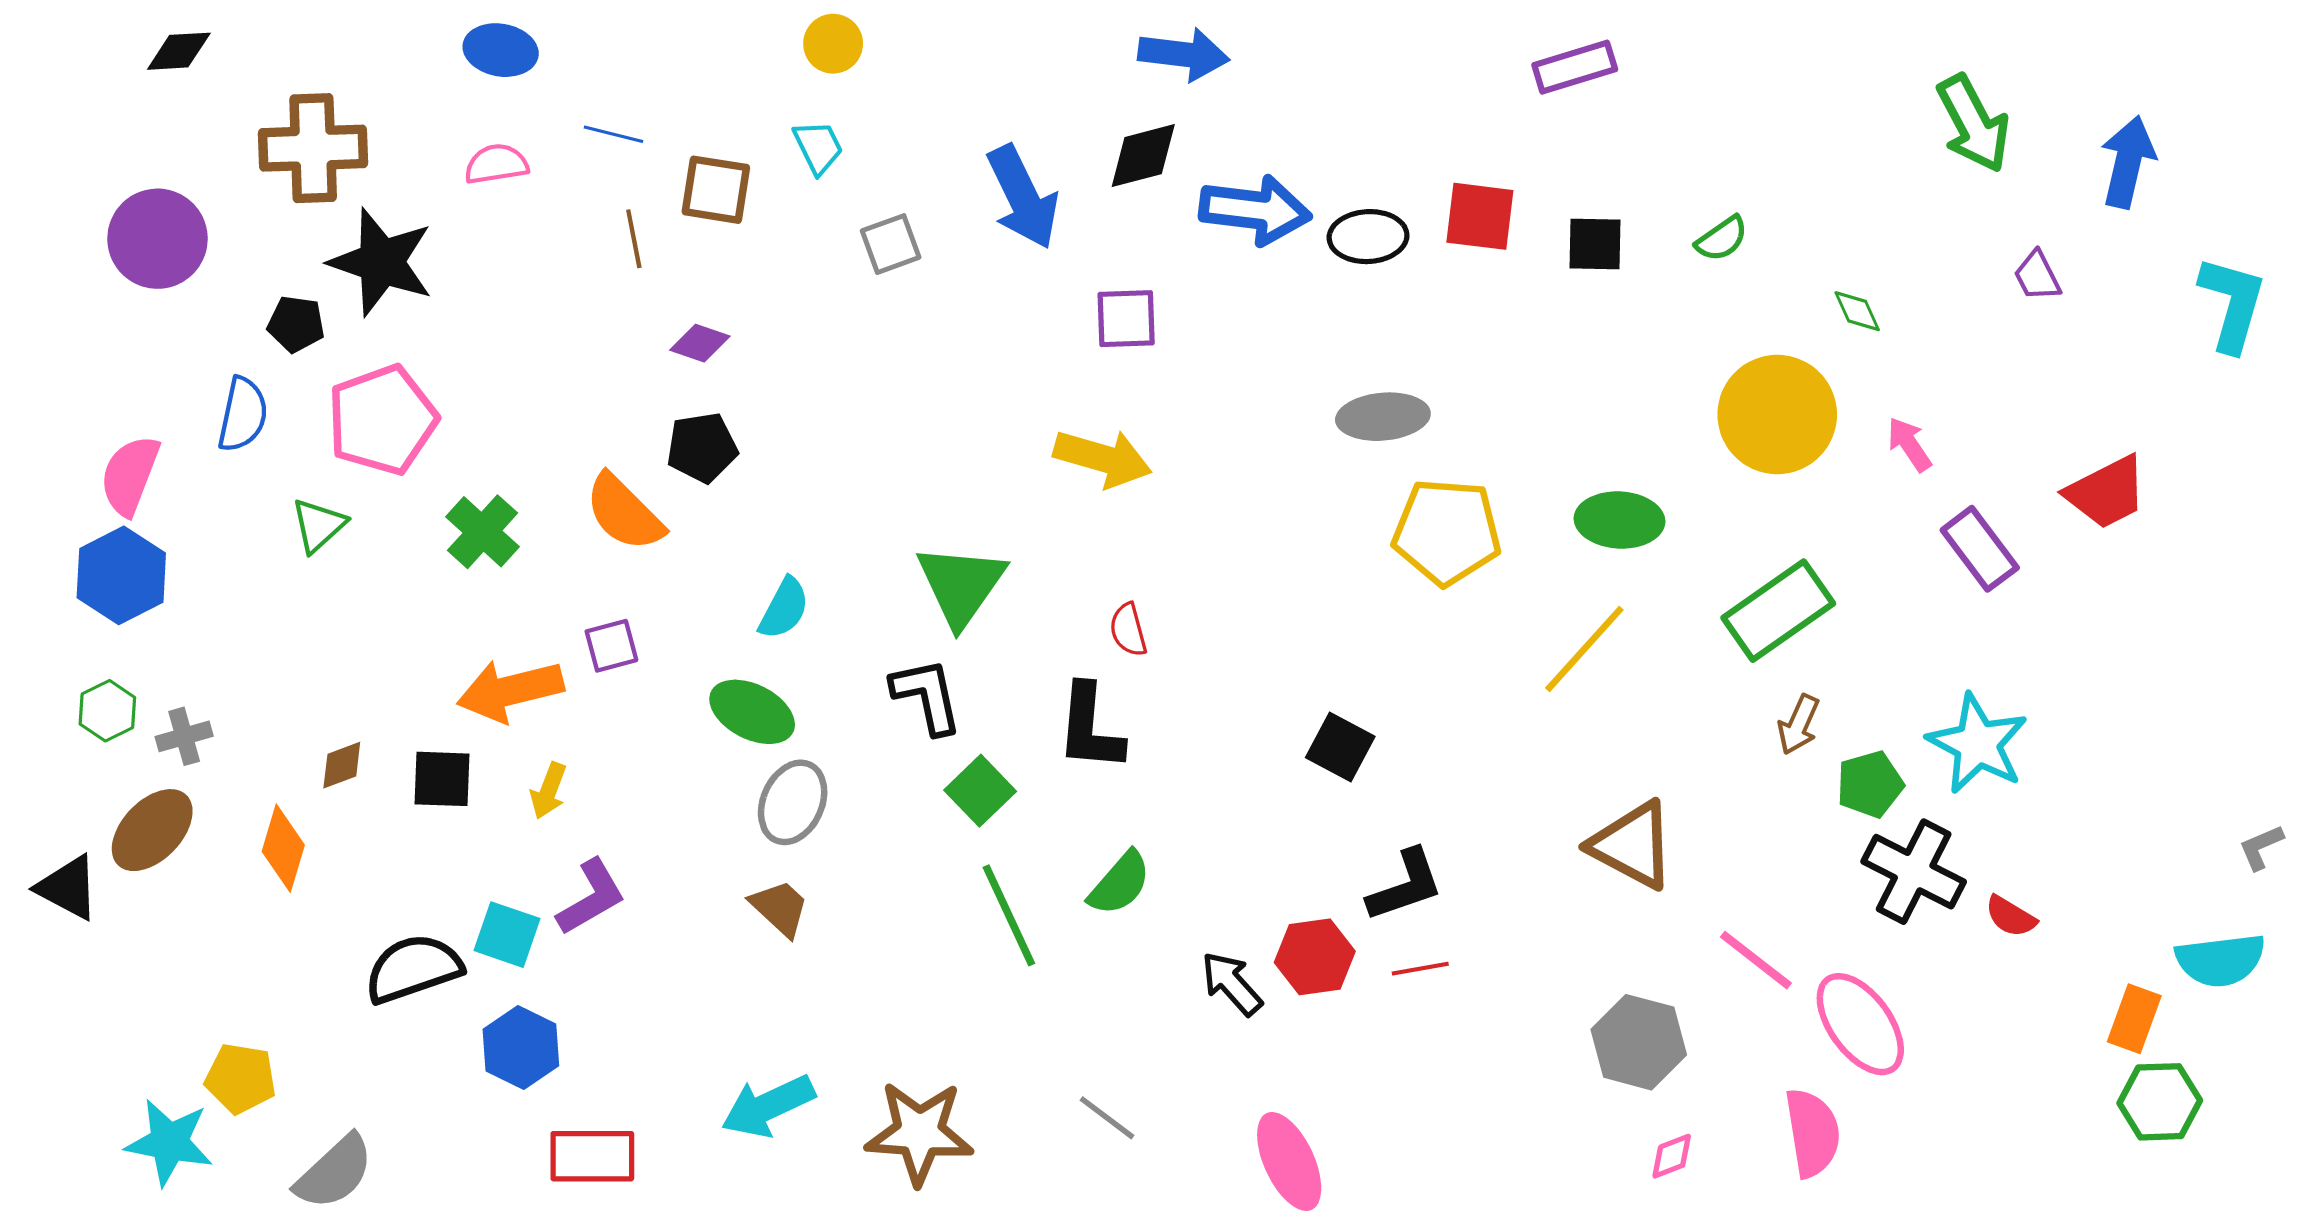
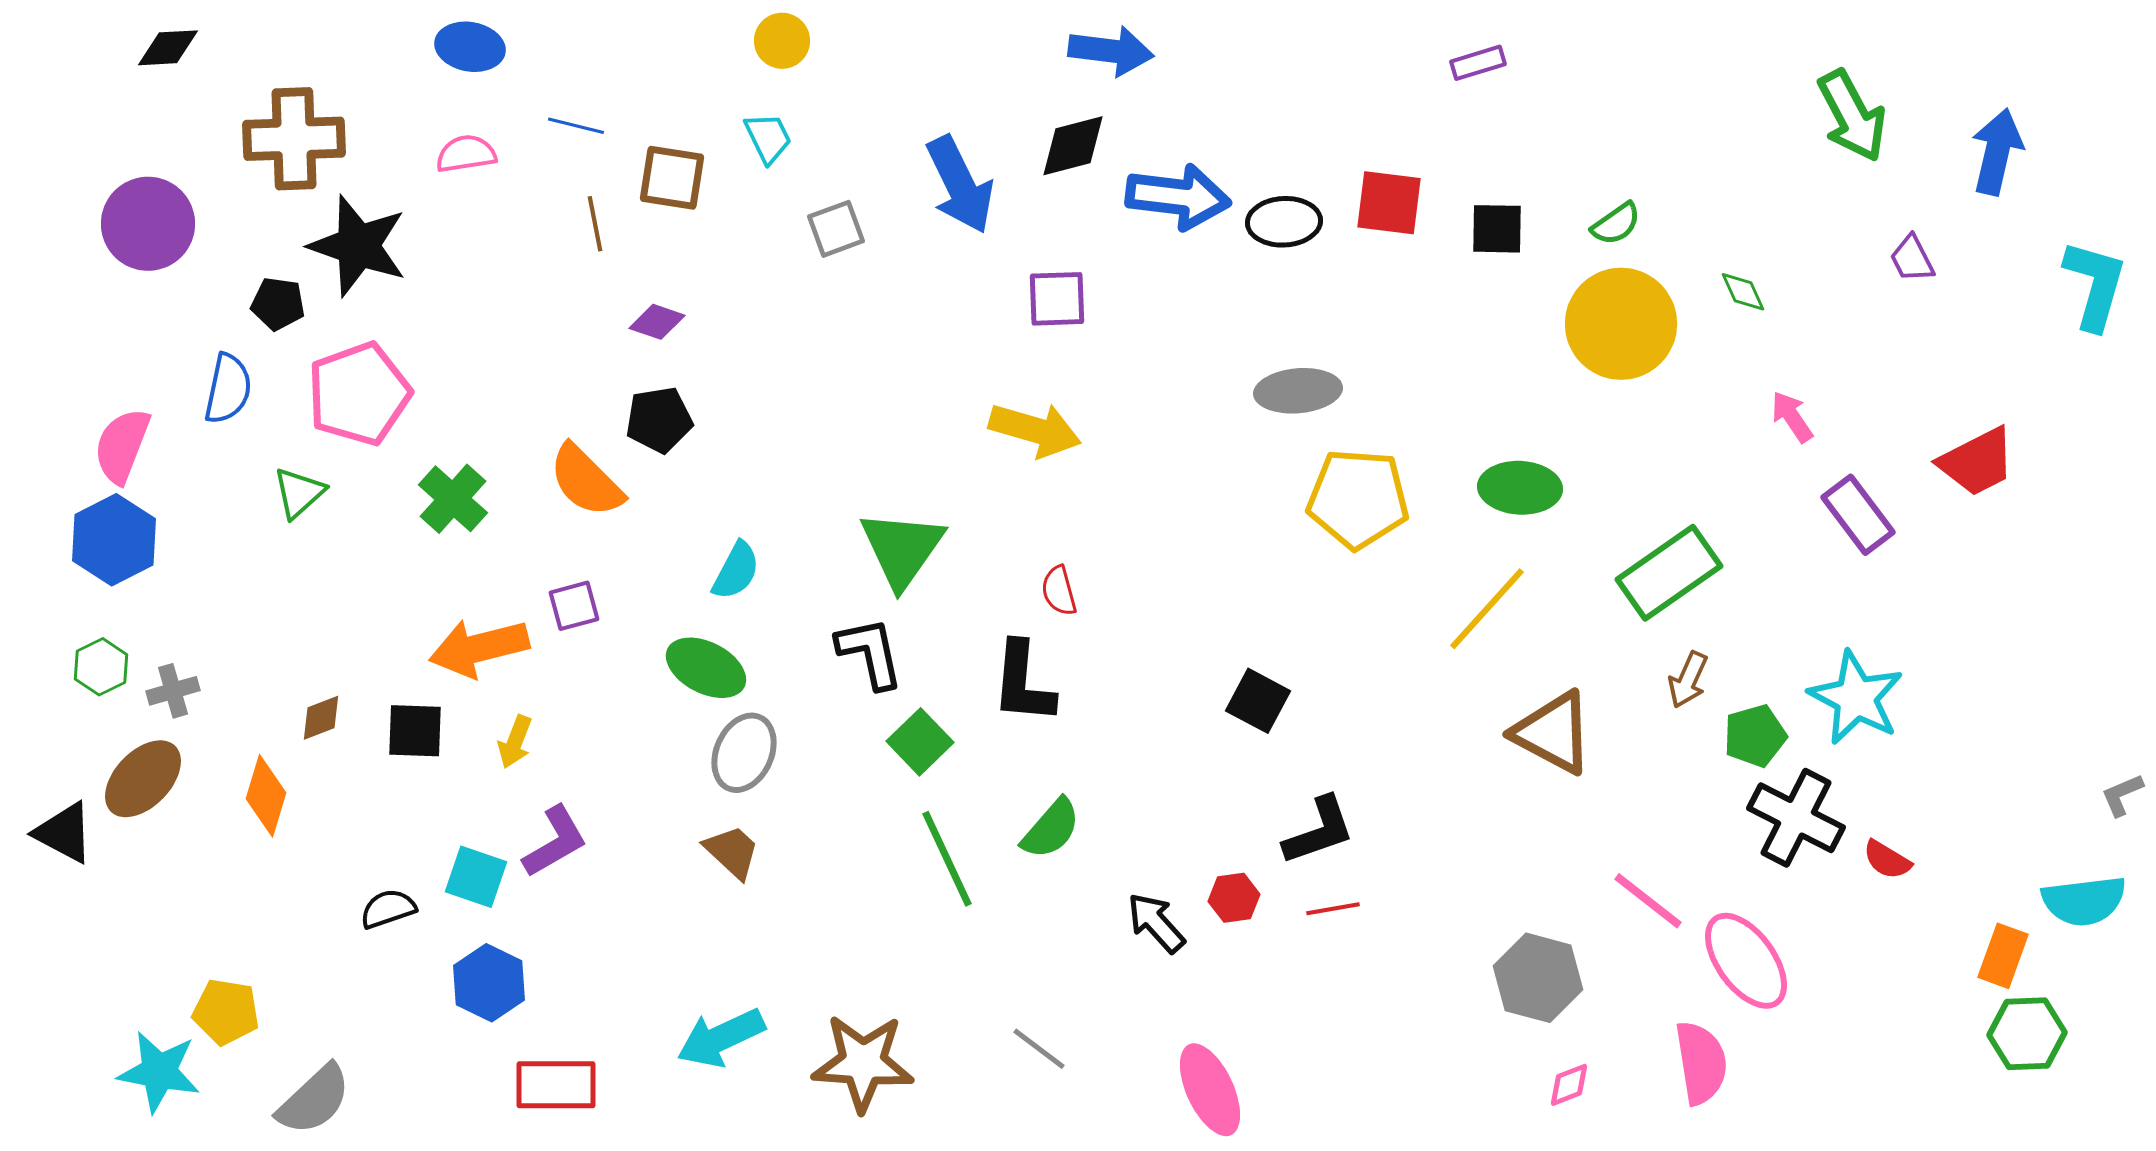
purple rectangle: (1575, 67) -> (1478, 63), size x0.7
yellow circle: (1777, 415) -> (1621, 324), moved
brown triangle: (1632, 845) -> (1553, 733), moved
red hexagon: (1315, 957) -> (1234, 898), size x0.7
black semicircle: (413, 969) -> (388, 909), size x0.6

